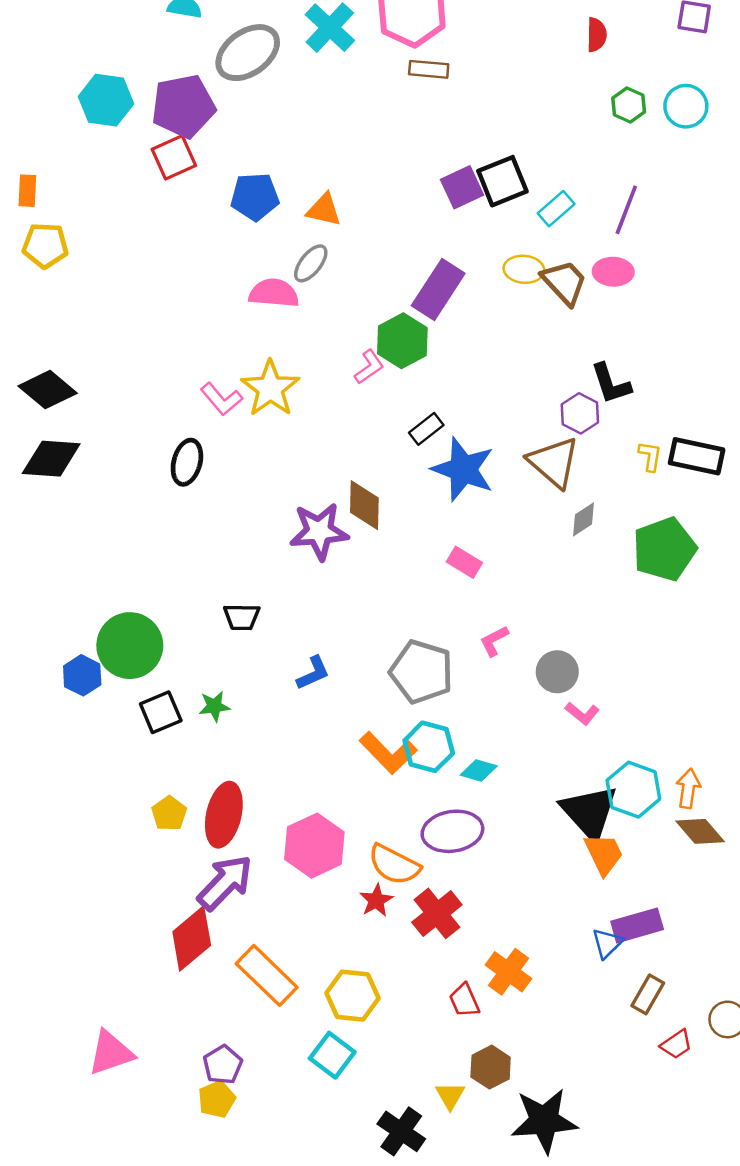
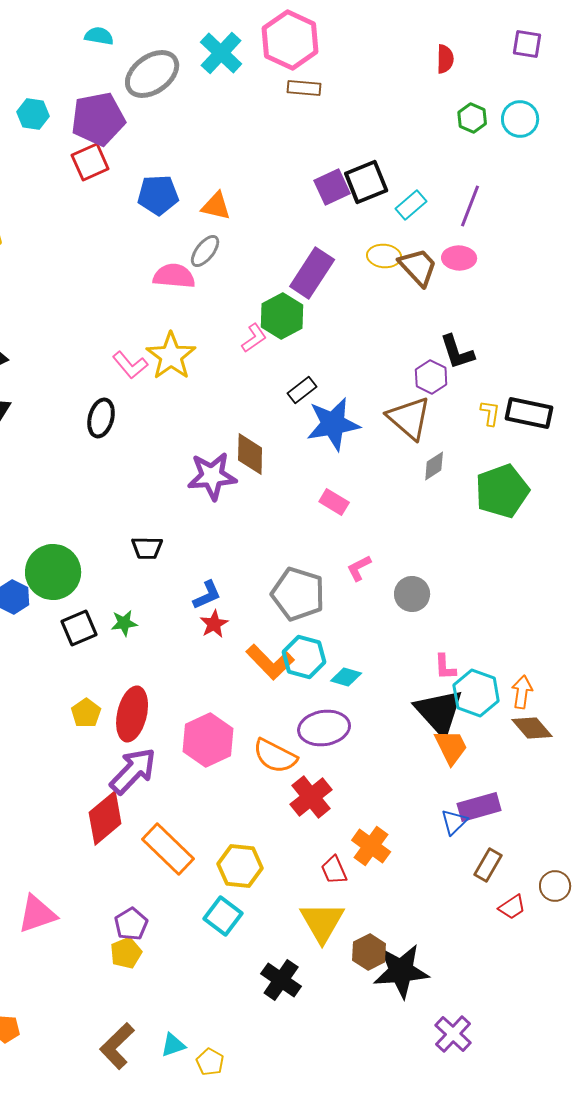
cyan hexagon: (106, 100) -> (33, 114), size x0.7
blue star: (463, 469) -> (333, 424), turned -30
pink L-shape: (582, 713) -> (445, 667), moved, turned 48
red star: (376, 900) -> (214, 624), moved
brown hexagon: (491, 1067) -> (369, 952), moved
yellow triangle: (450, 1096) -> (322, 922), moved, size x1.8

